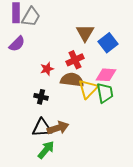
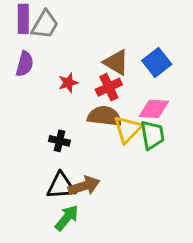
brown triangle: (85, 33) -> (116, 62), moved, turned -30
purple semicircle: (17, 44) -> (25, 64), turned -30
red star: (47, 69) -> (68, 83), moved

